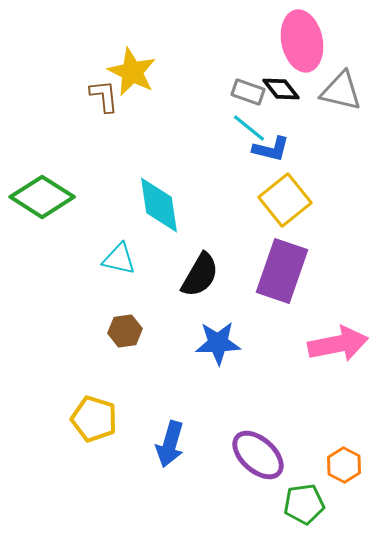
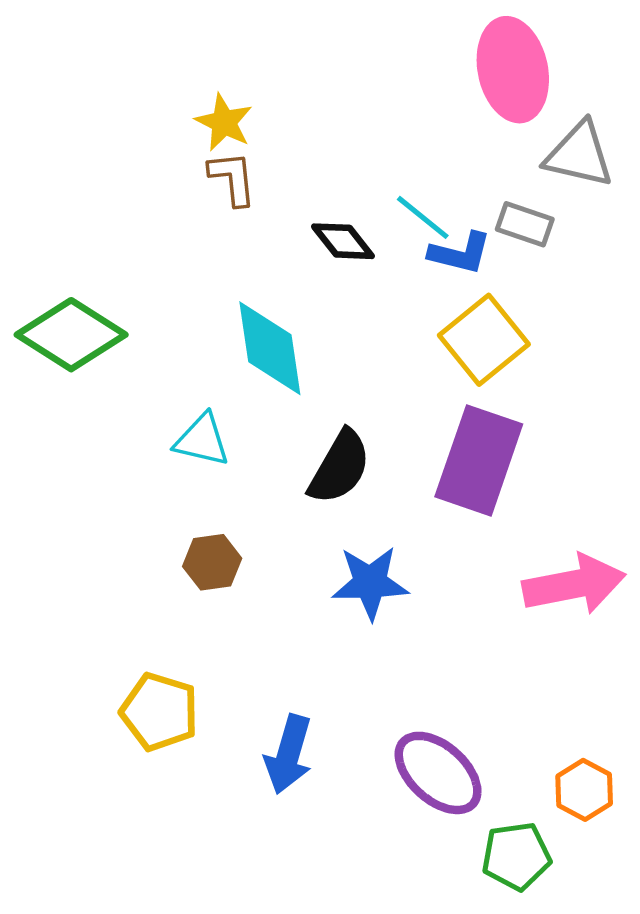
yellow star: (132, 72) -> (224, 122), size x0.7
black diamond: (281, 89) -> (343, 241), moved
gray rectangle: (248, 92) -> (525, 224), moved
brown L-shape: (104, 96) -> (233, 178), moved

